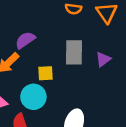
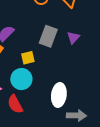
gray rectangle: (74, 52) -> (48, 36), turned 30

